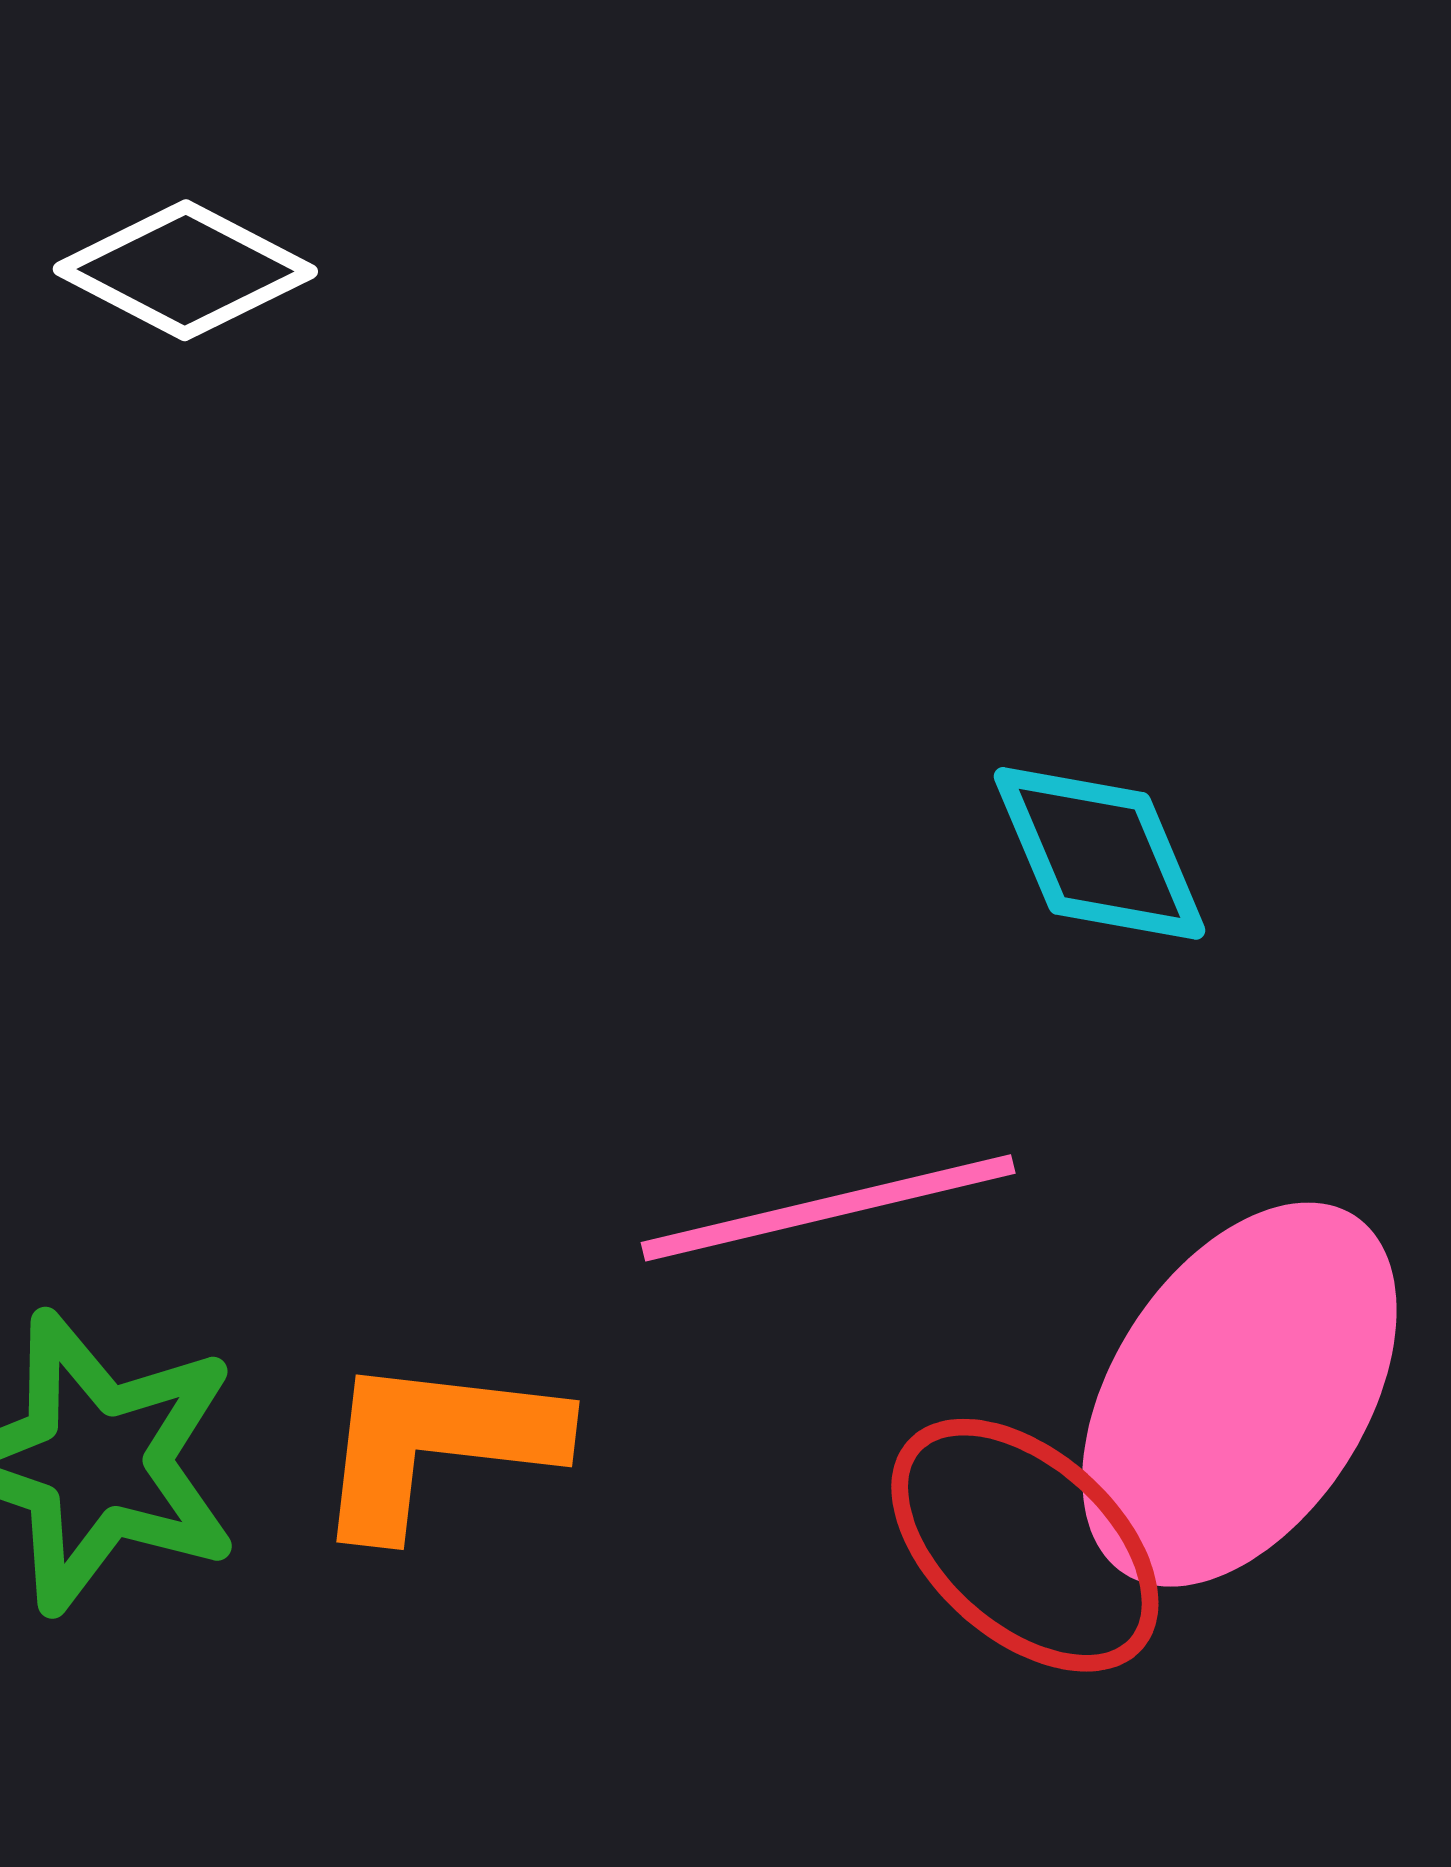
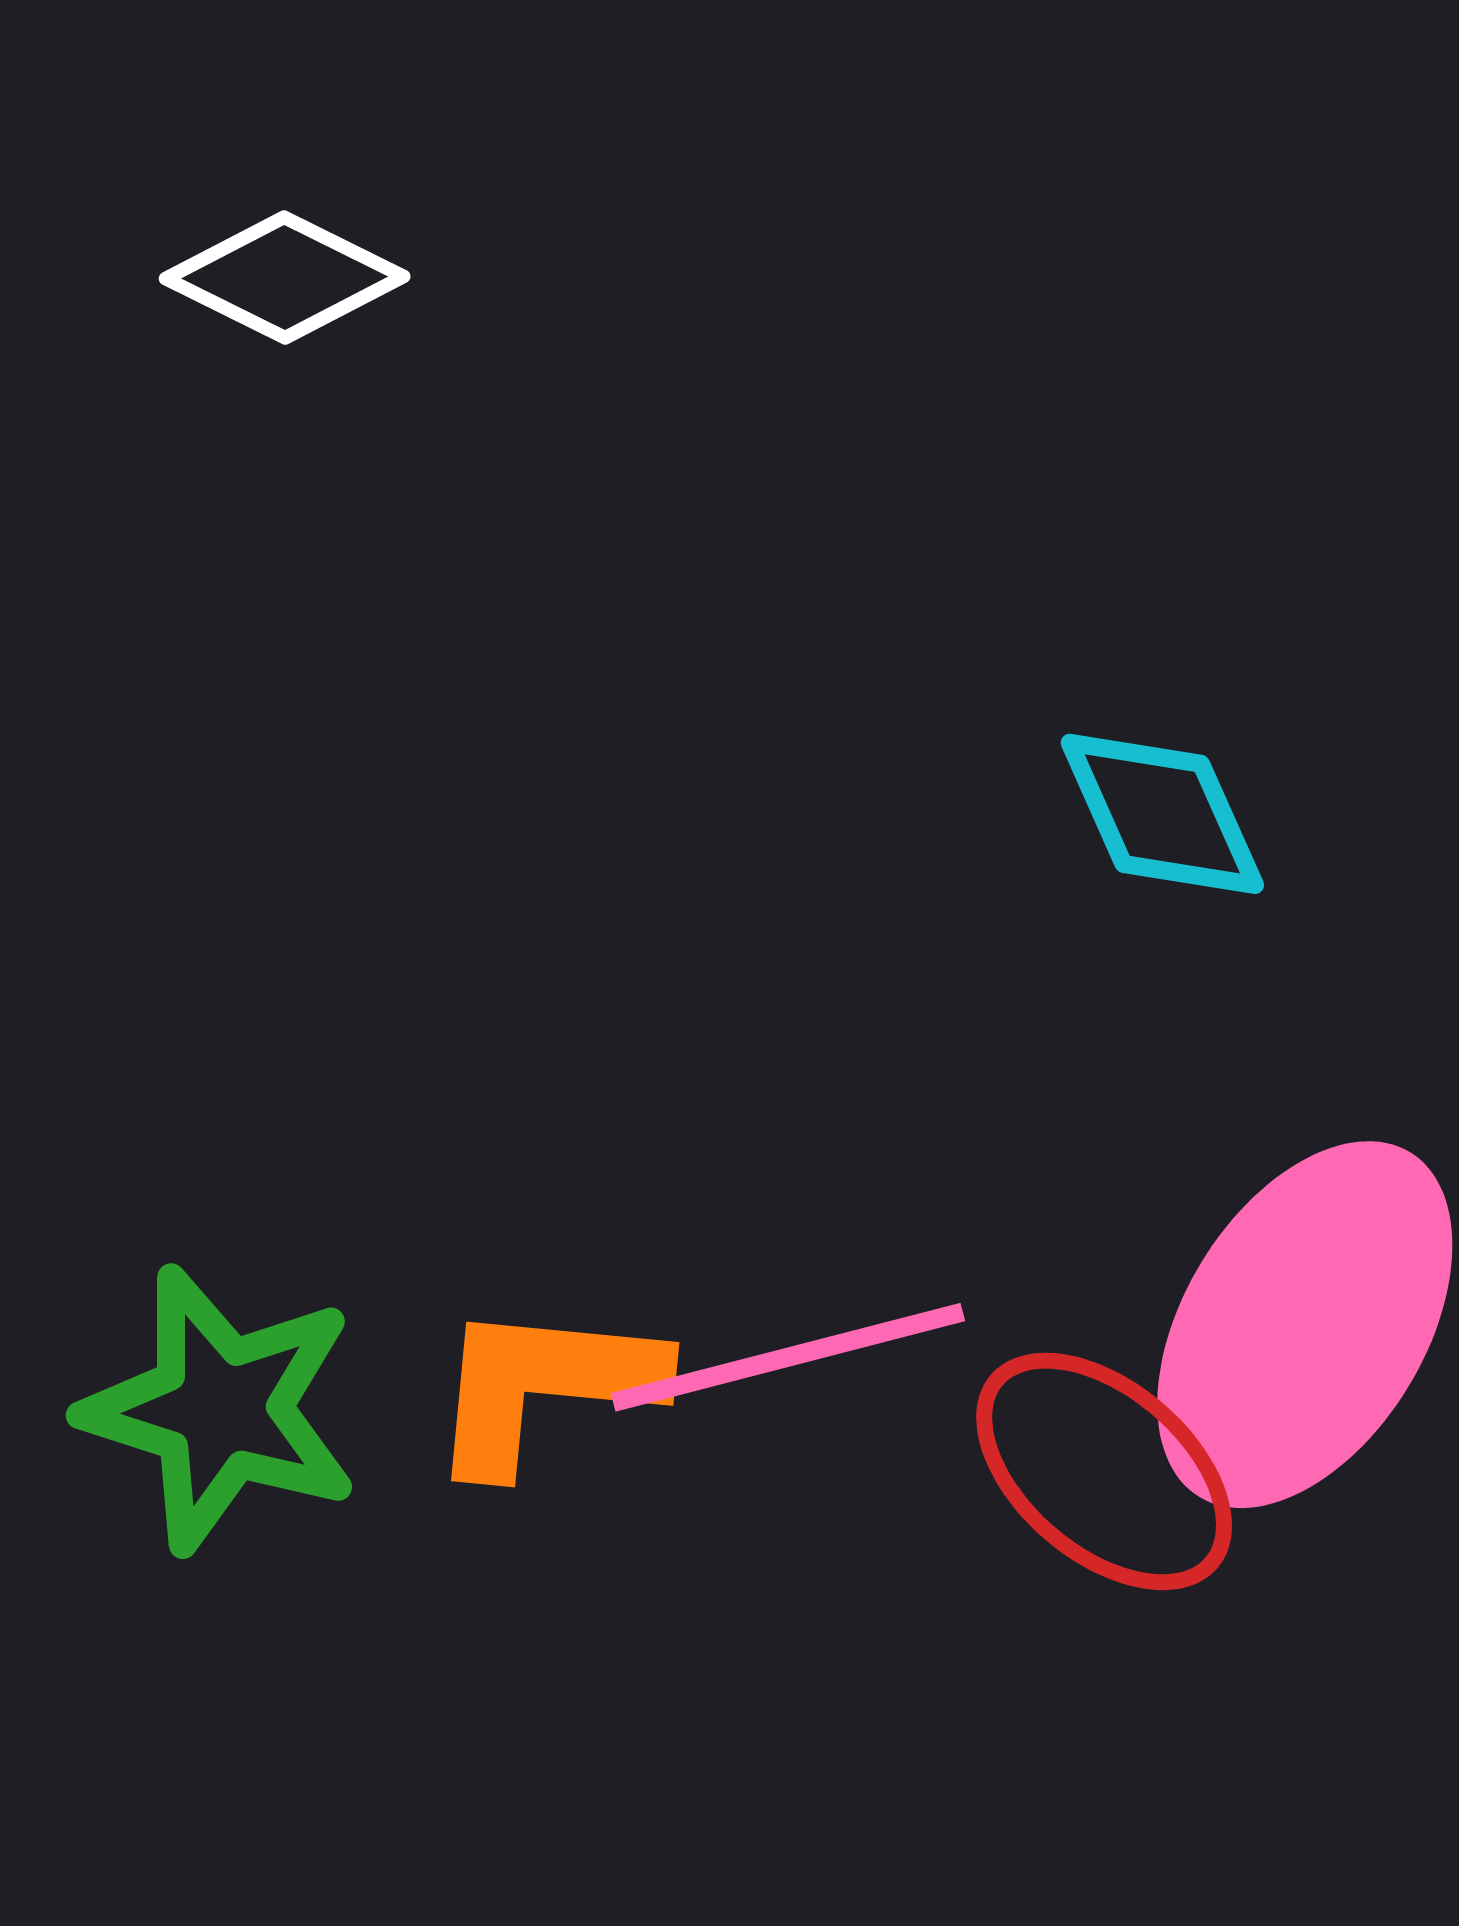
pink line: (828, 1208) -> (788, 1357), moved

